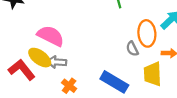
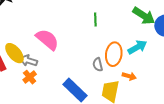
pink semicircle: (51, 36) -> (47, 40), moved
orange cross: (69, 86) -> (30, 77), moved

